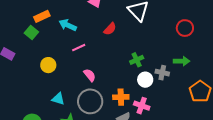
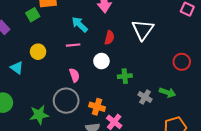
cyan arrow: (68, 25) -> (80, 24), moved
red semicircle: (110, 29) -> (109, 38), turned -48
white circle: (145, 80) -> (101, 61), moved
cyan triangle: (58, 99) -> (17, 68), moved

